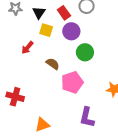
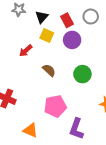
green circle: (85, 52) -> (82, 74), moved
pink pentagon: (72, 82) -> (55, 106), moved
orange triangle: (42, 125) -> (31, 130), turned 35

